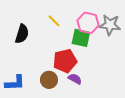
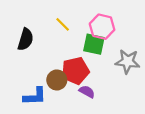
gray star: (110, 25) -> (128, 61), moved
brown circle: (49, 80) -> (57, 80), moved
blue L-shape: (15, 83) -> (35, 96), moved

